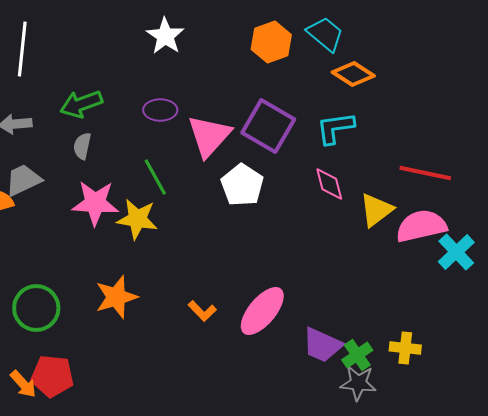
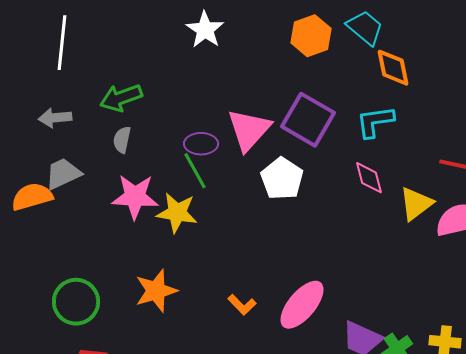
orange diamond: (353, 74) -> (393, 68), turned 45
purple ellipse: (160, 110) -> (201, 144), moved

